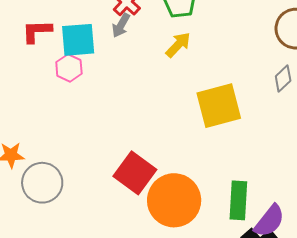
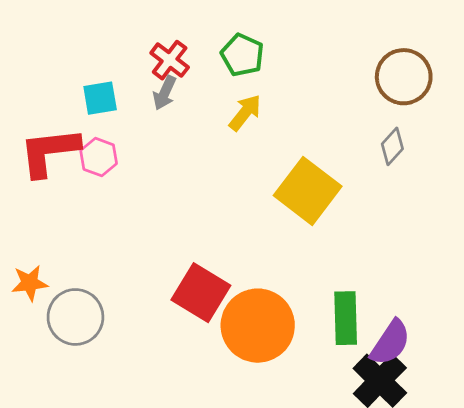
red L-shape: (37, 31) -> (49, 152), moved, size x1.5
cyan square: (78, 40) -> (100, 98), moved, size x0.7
yellow square: (219, 106) -> (308, 191), turned -33

